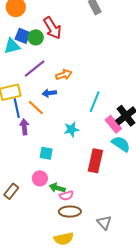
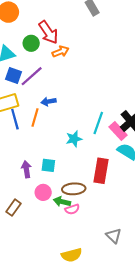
blue square: (23, 36) -> (14, 76), moved
orange arrow: (64, 75) -> (61, 52), moved
cyan line: (95, 102) -> (98, 123), moved
orange line: (36, 107) -> (35, 117), turned 66
purple arrow: (24, 127) -> (26, 169), moved
brown ellipse: (70, 212) -> (74, 189), moved

